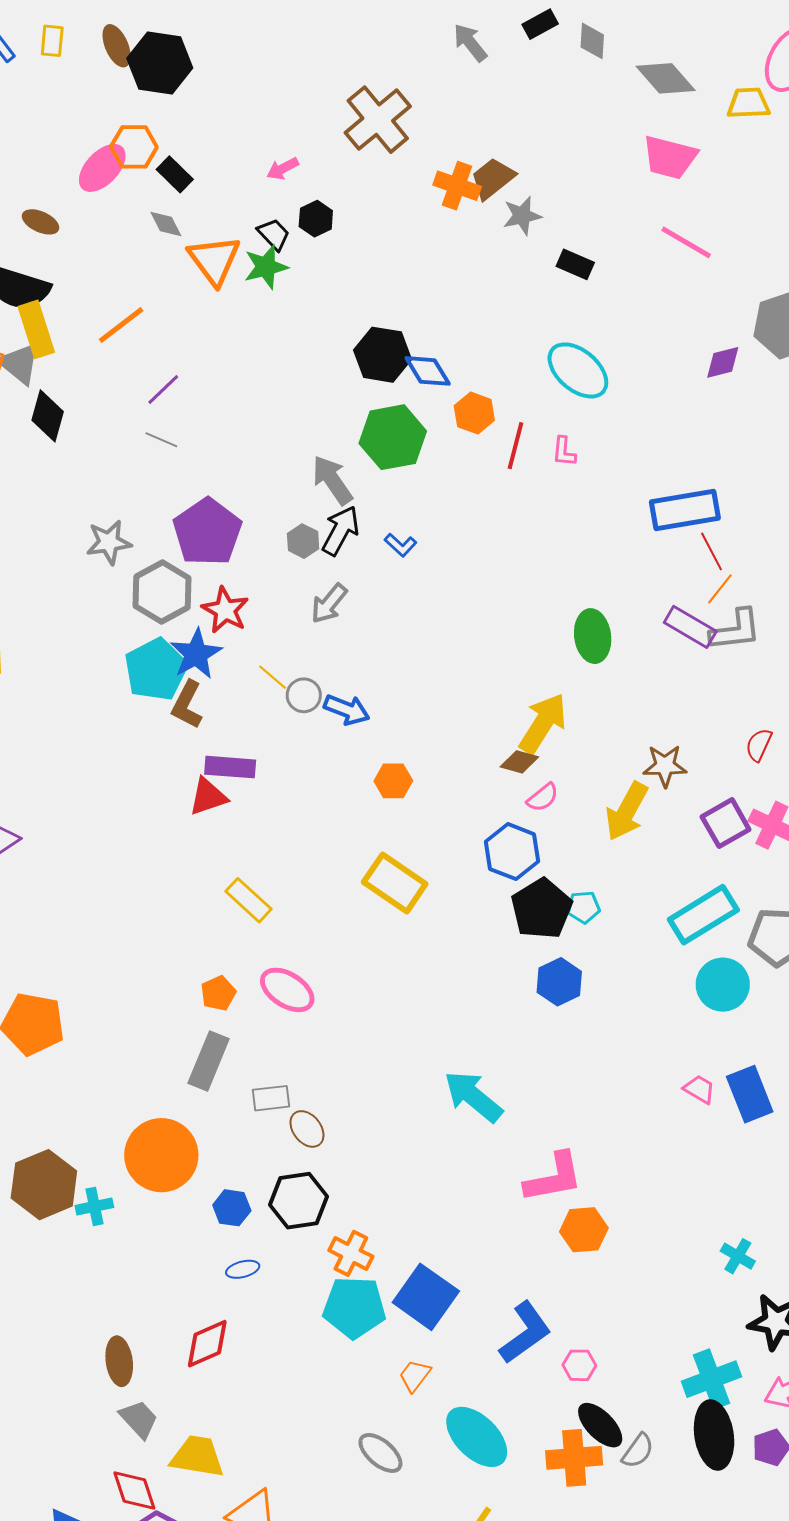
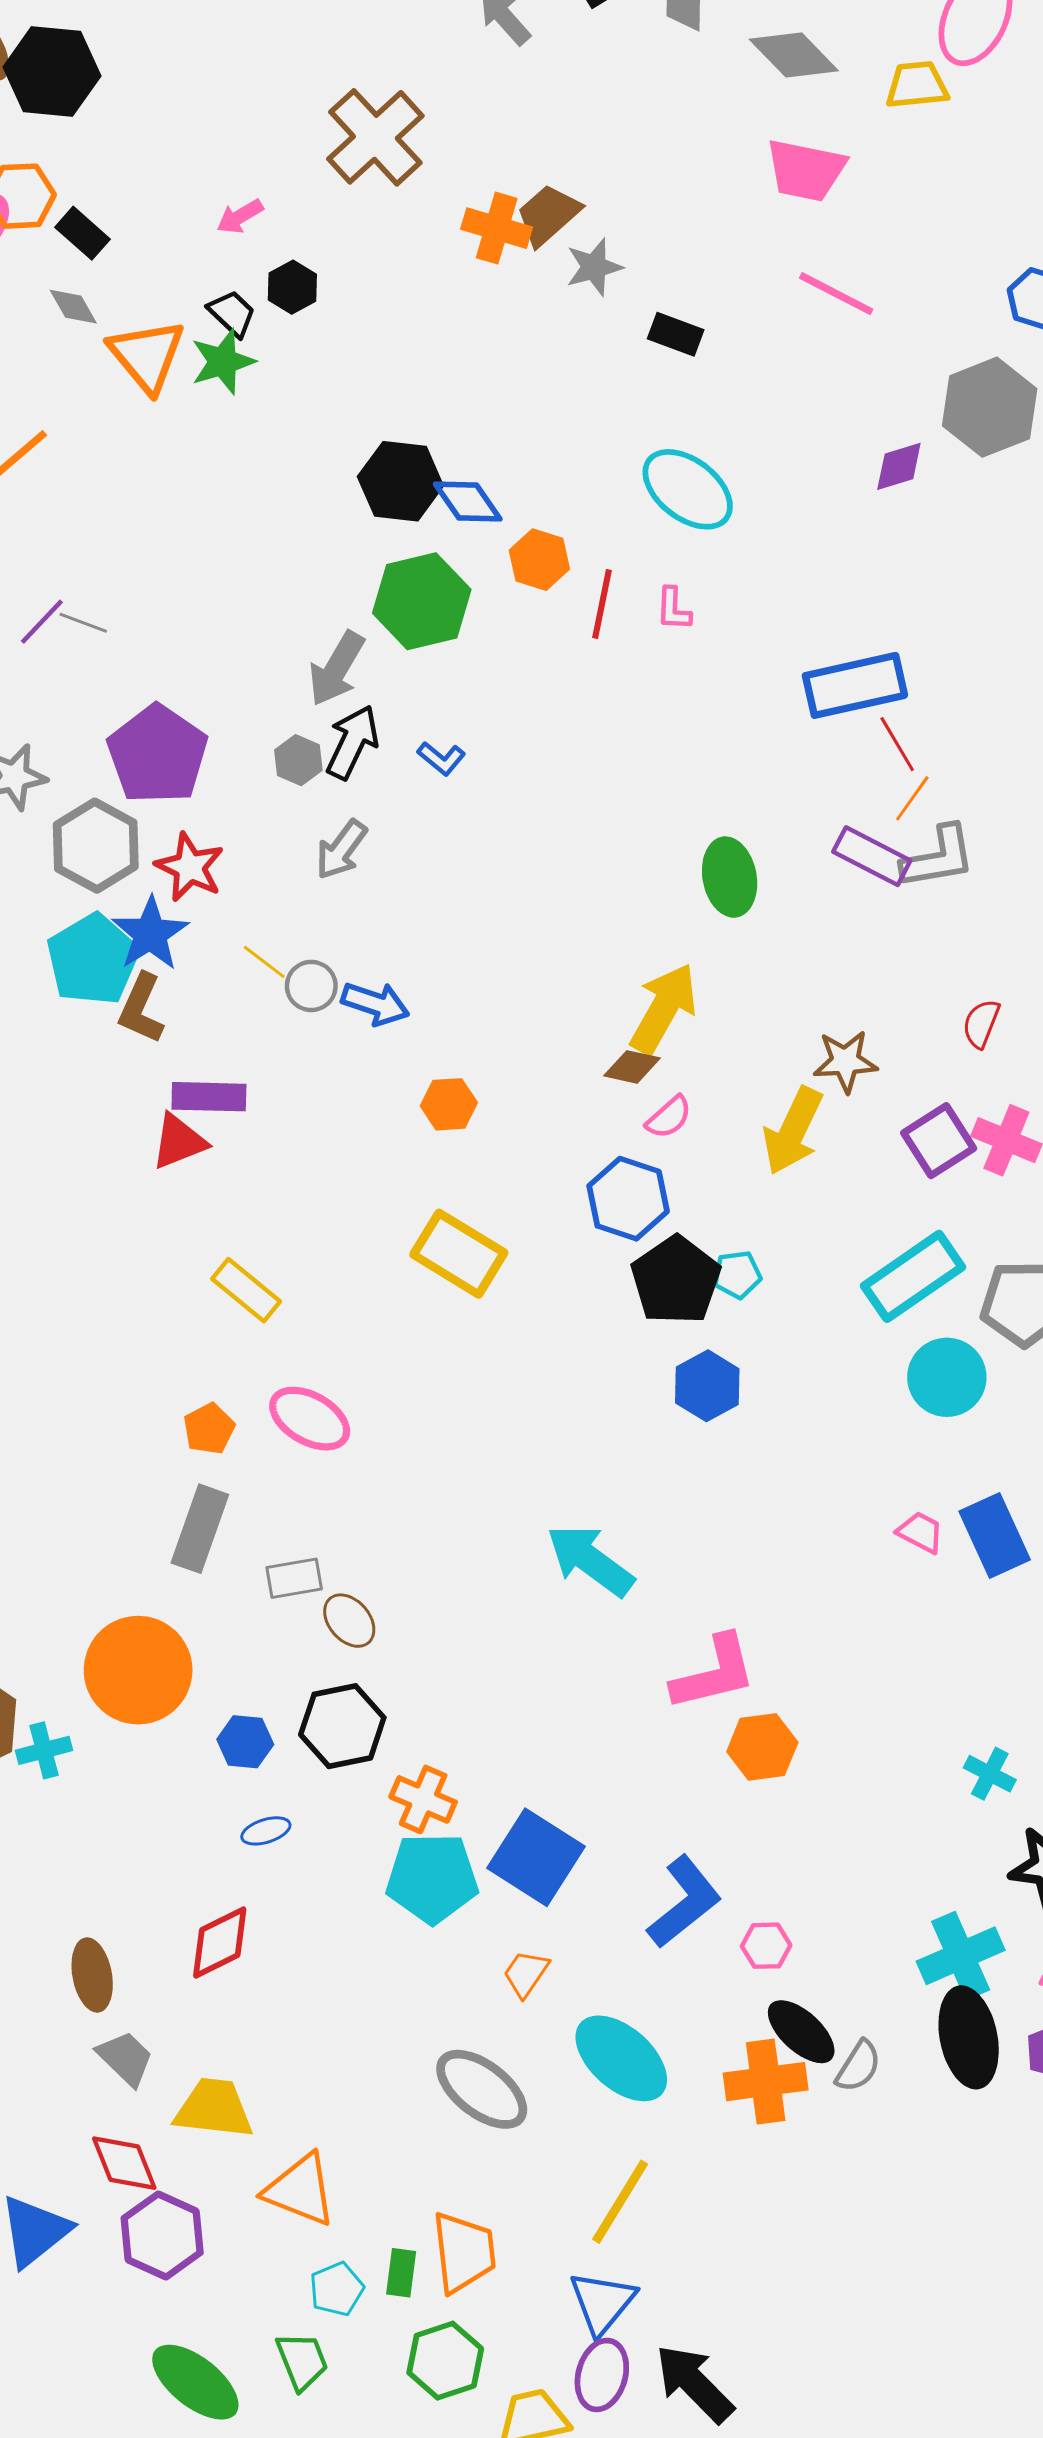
purple line: (163, 390) -> (42, 622), moved
gray arrow: (332, 480) -> (337, 669), turned -112
gray ellipse: (380, 1453) -> (482, 2089), size x1.4

